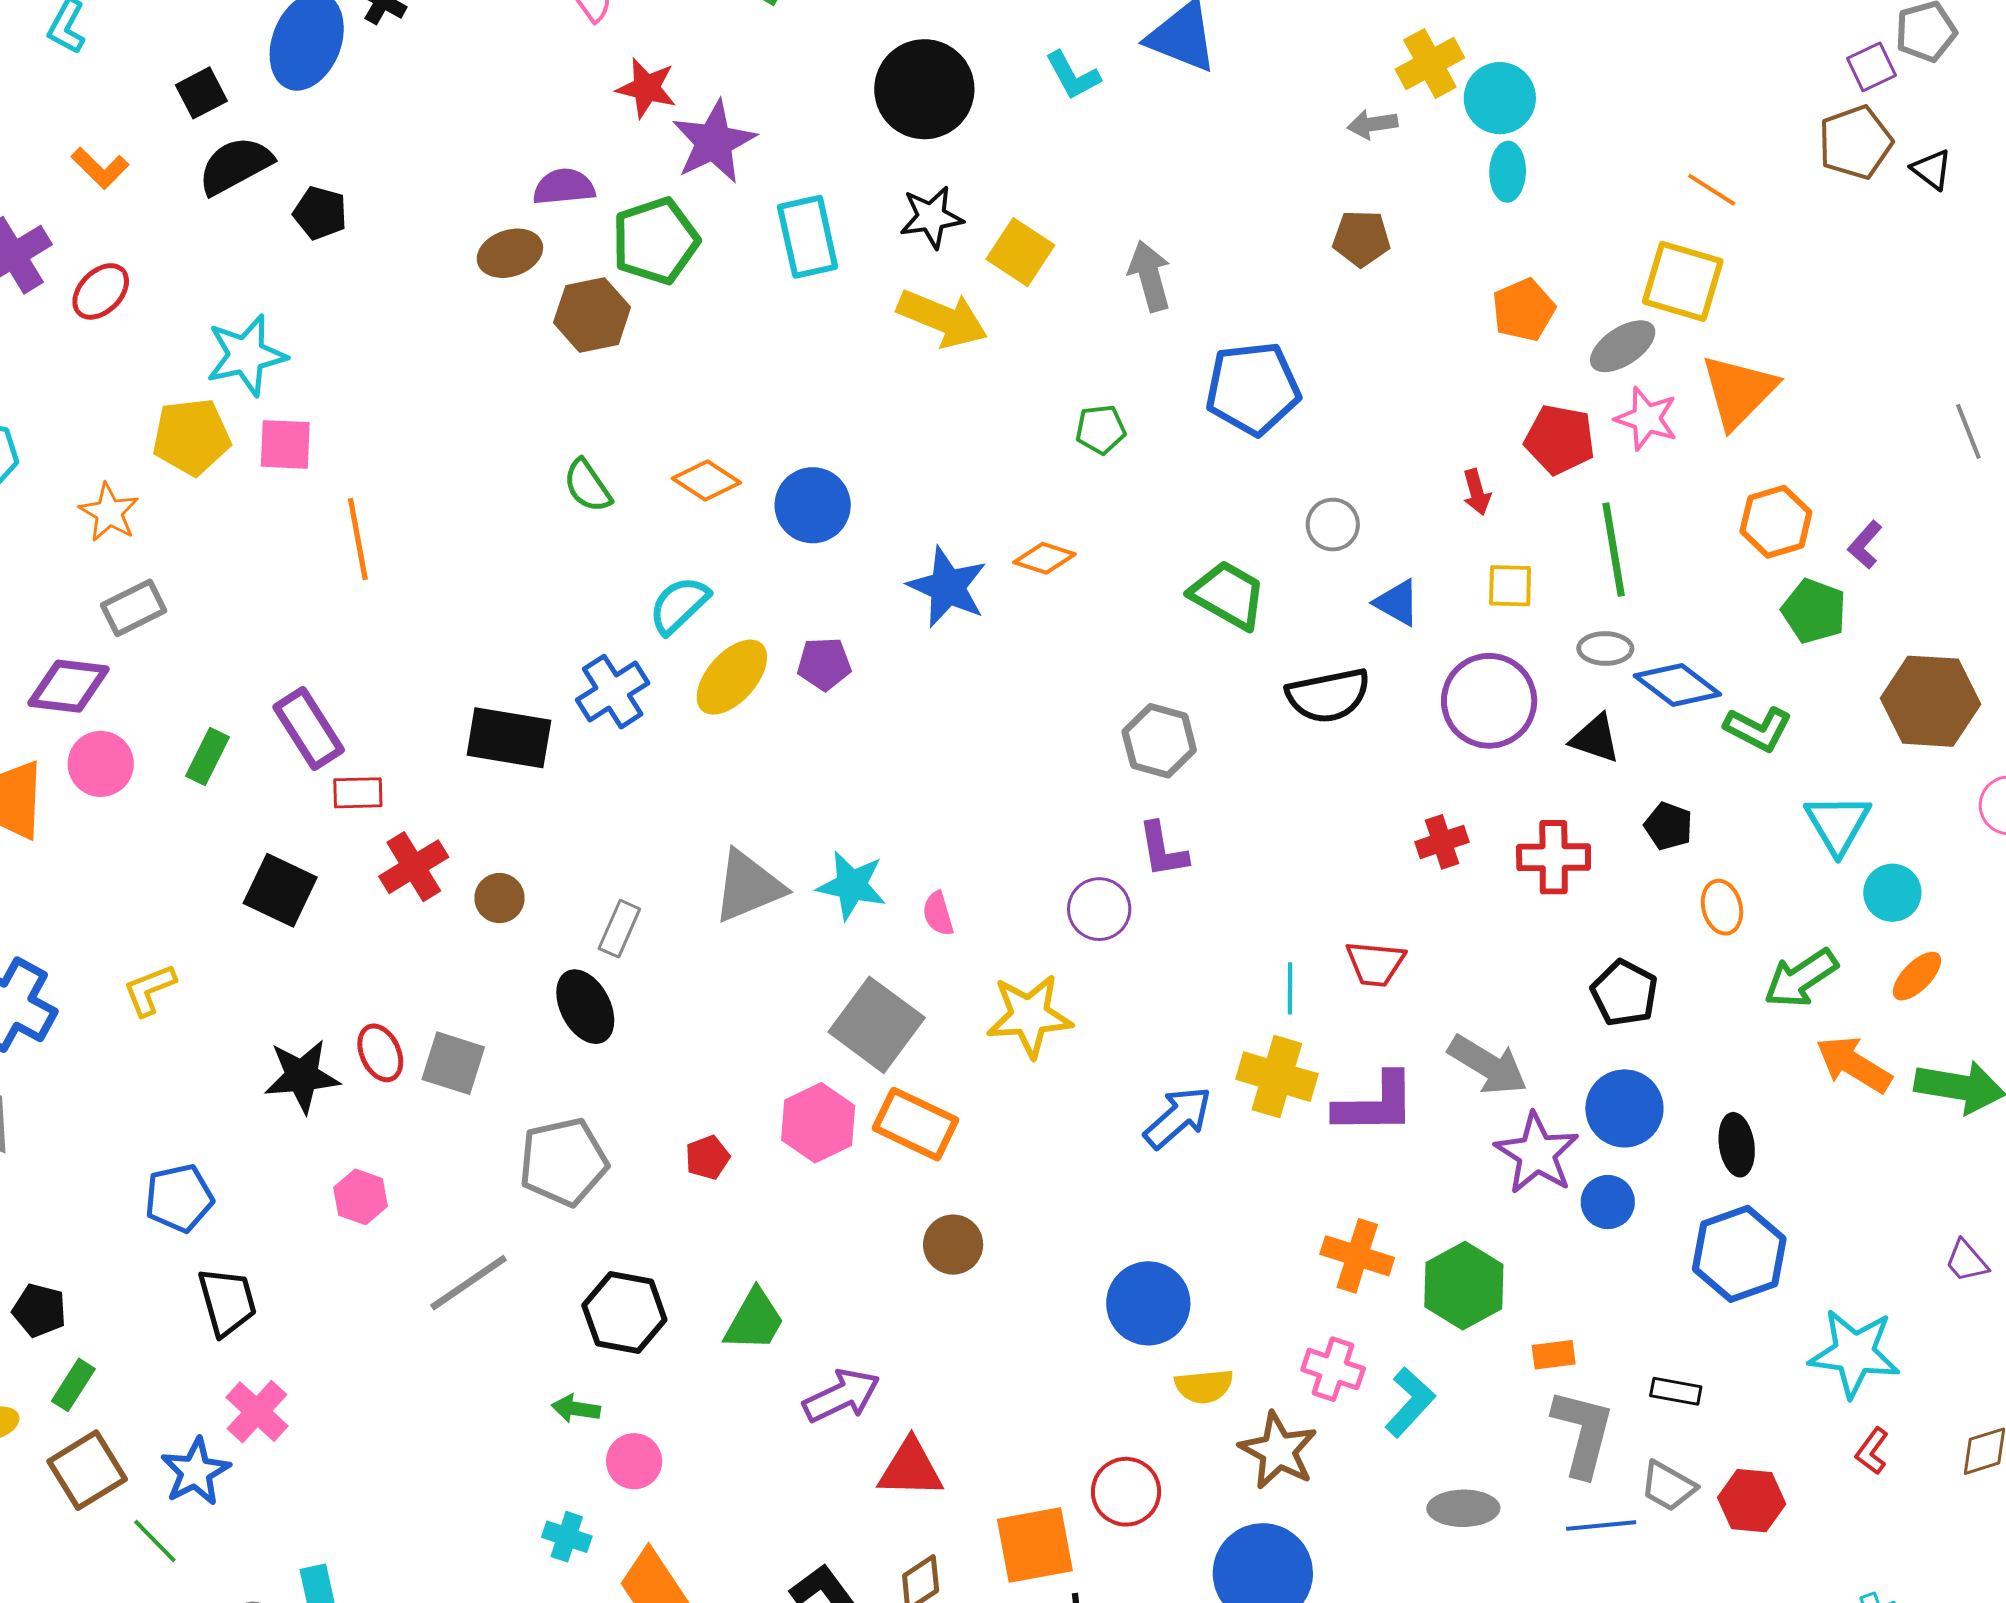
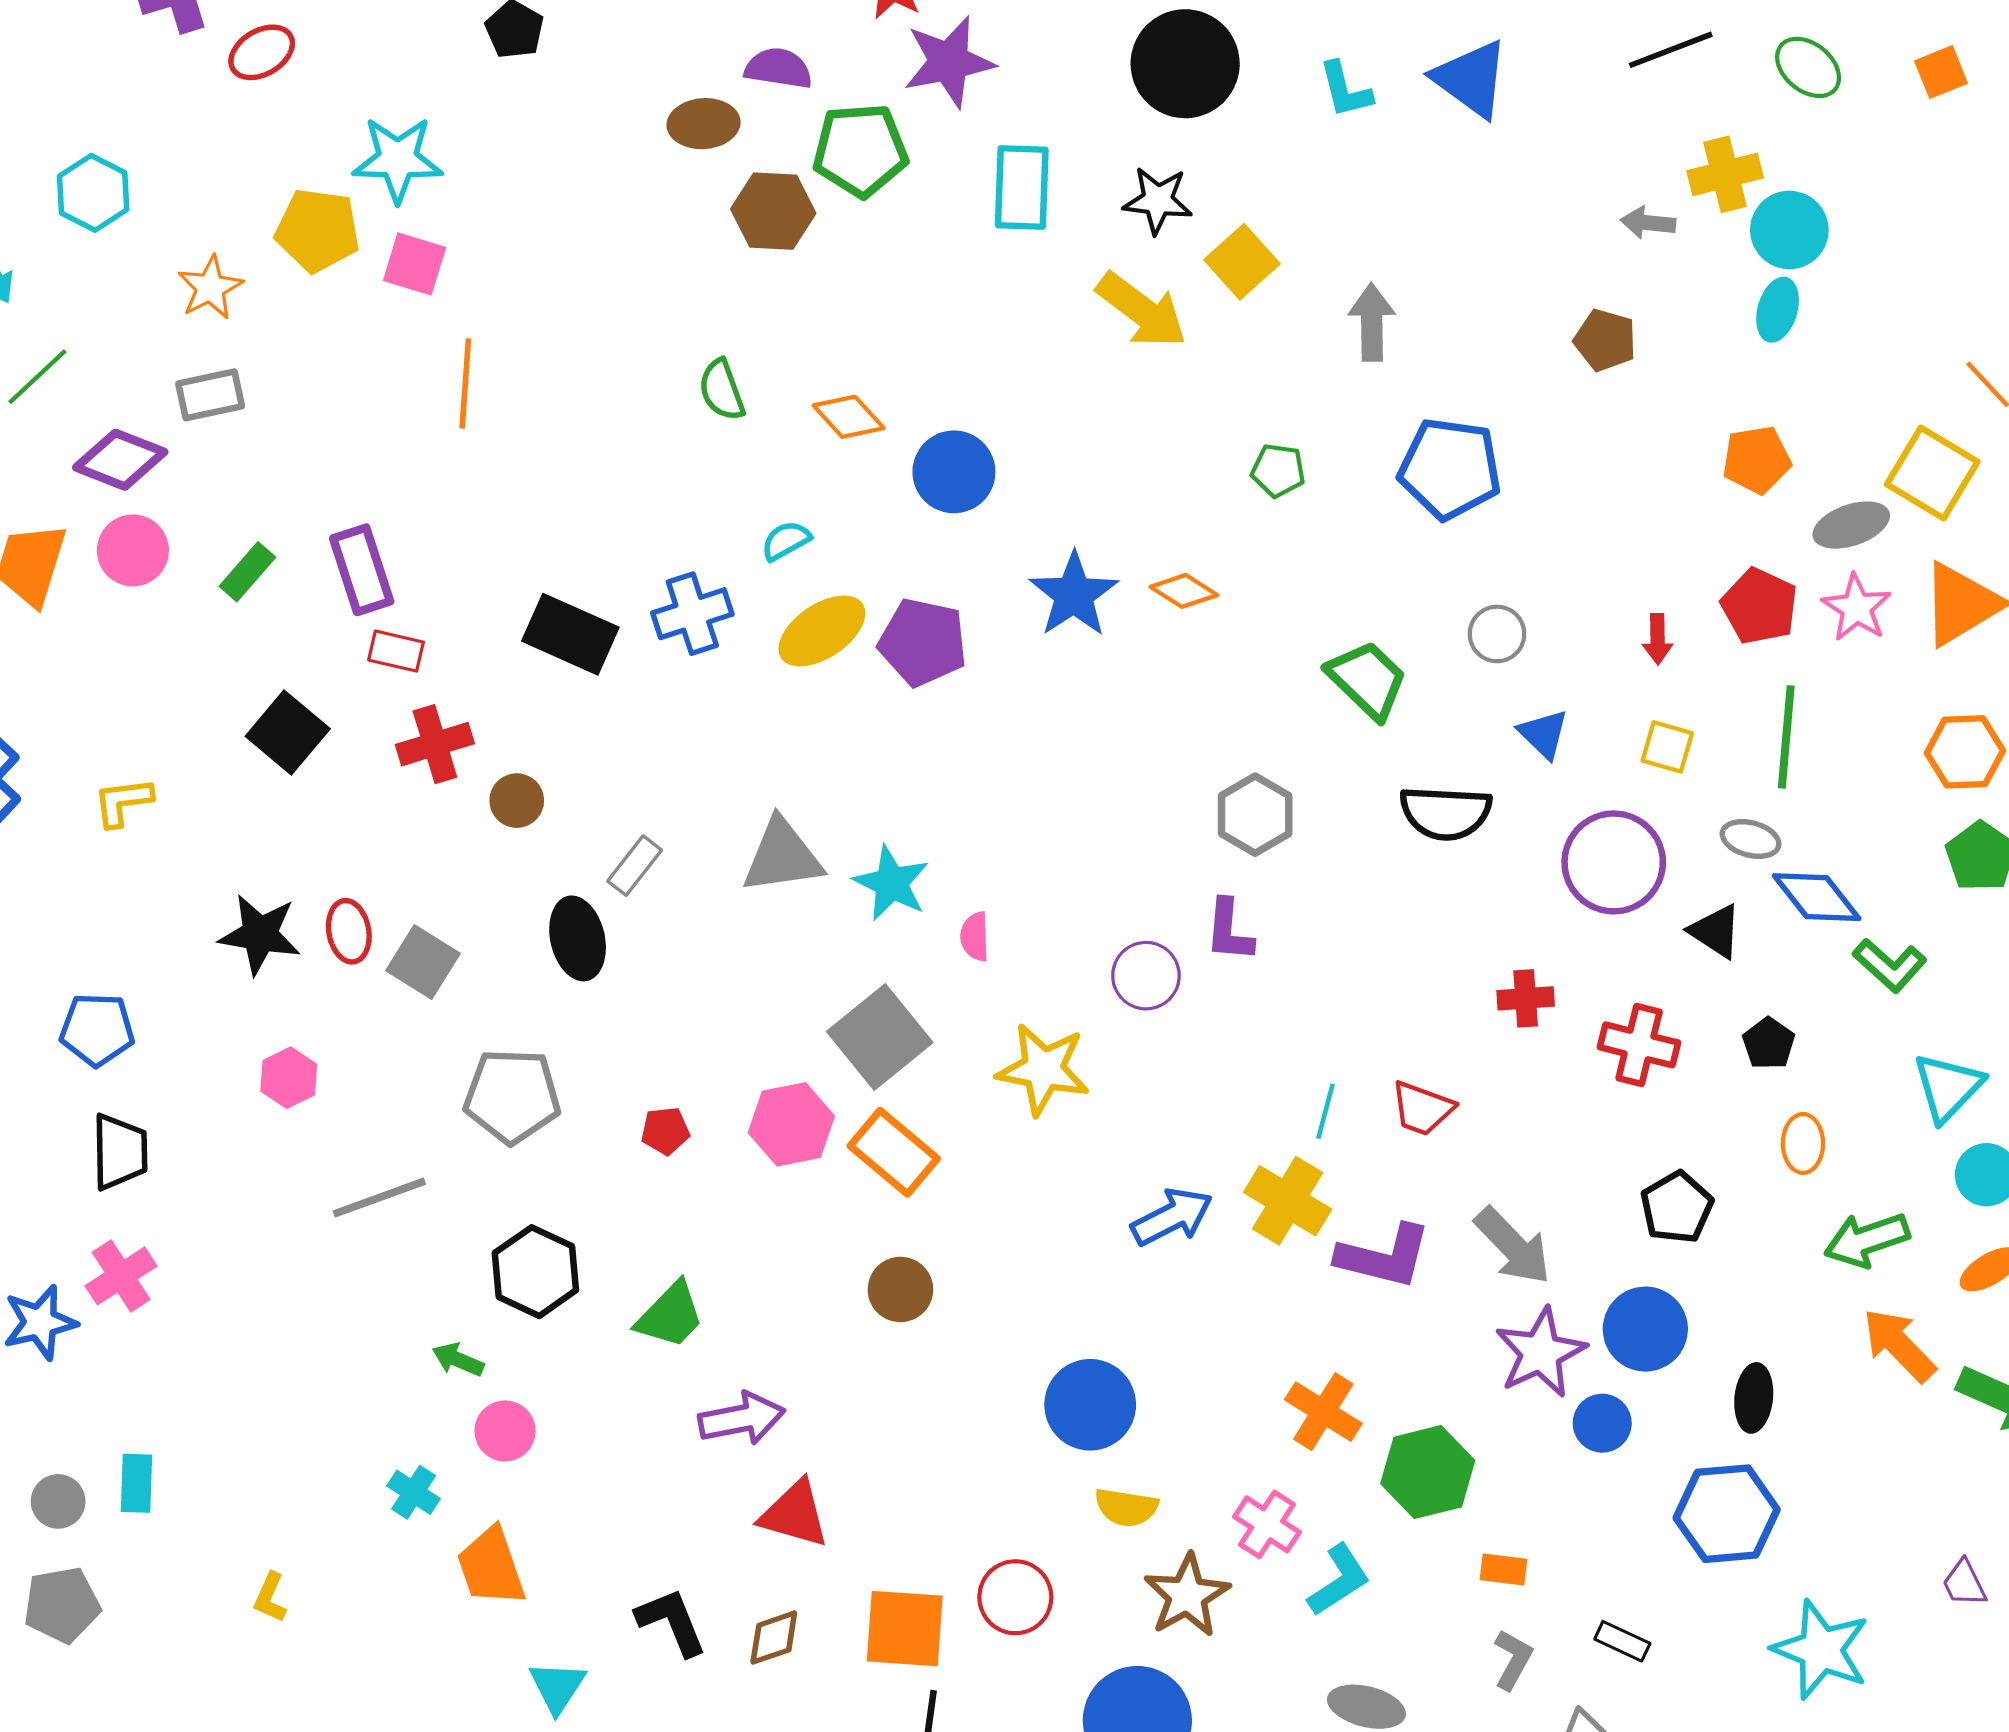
cyan semicircle: (679, 605) -> (786, 541), size x0.7
purple pentagon: (824, 664) -> (923, 642), size x1.5
gray L-shape: (1583, 1433) -> (1513, 1660), size x0.6

